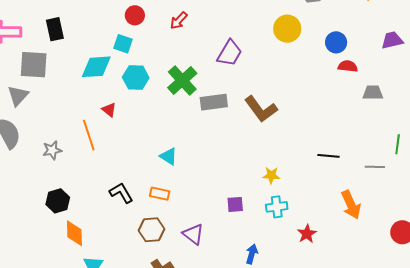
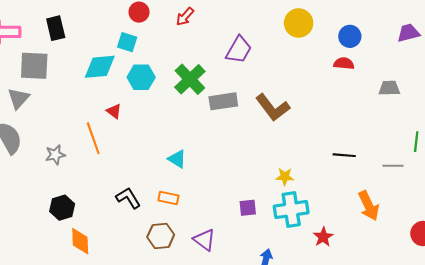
red semicircle: (348, 66) -> (344, 63), moved
cyan cross: (277, 207) -> (291, 209), size x1.5

